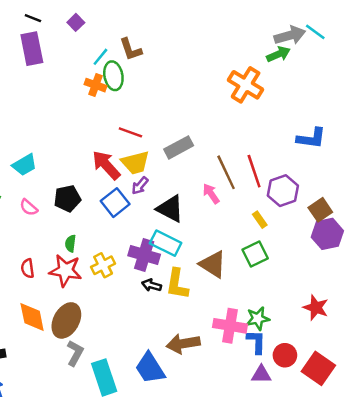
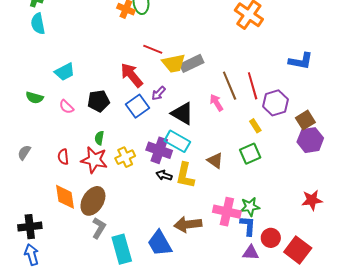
yellow trapezoid: (135, 163) -> (174, 63), moved
brown triangle: (213, 264) -> (215, 161), size x0.7
red star: (316, 308) -> (312, 200), moved, turned -30

